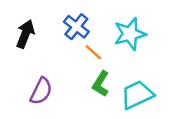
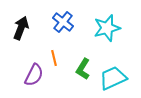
orange line: (93, 52) -> (54, 58), moved, turned 35

